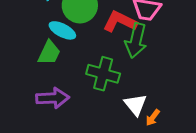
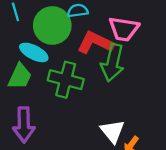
green cross: (103, 74) -> (66, 80), moved
purple arrow: (53, 98) -> (24, 125), turned 92

